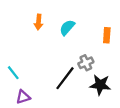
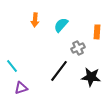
gray cross: (86, 63) -> (78, 48), moved

